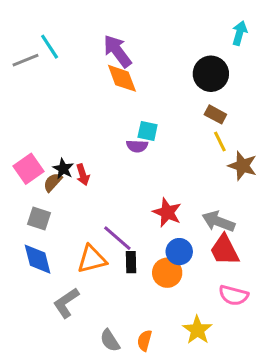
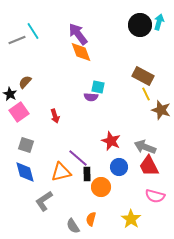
black circle: (211, 74) -> (140, 25), moved
brown rectangle: (215, 114) -> (143, 76), size x1.5
black star: (63, 169) -> (10, 94), moved
brown semicircle: (53, 182) -> (25, 82), moved
orange circle: (167, 273) -> (101, 187), moved
orange semicircle: (145, 341) -> (91, 219), moved

